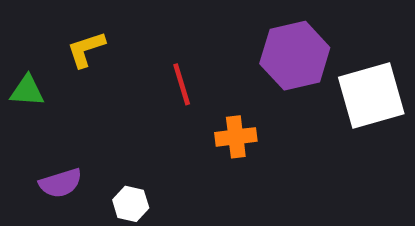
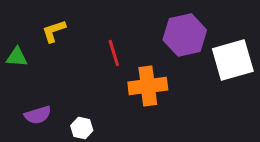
orange cross: (236, 137) -> (148, 86), size x1.5

